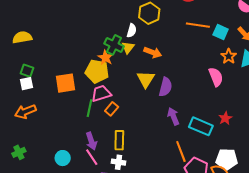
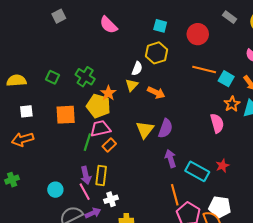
yellow semicircle: (22, 37) -> (16, 80), moved
green cross: (114, 45) -> (85, 77), moved
green square: (27, 71) -> (52, 77), moved
yellow triangle: (146, 79) -> (145, 130), moved
yellow rectangle: (119, 140) -> (101, 175), moved
white cross: (119, 162) -> (111, 199), turned -32

